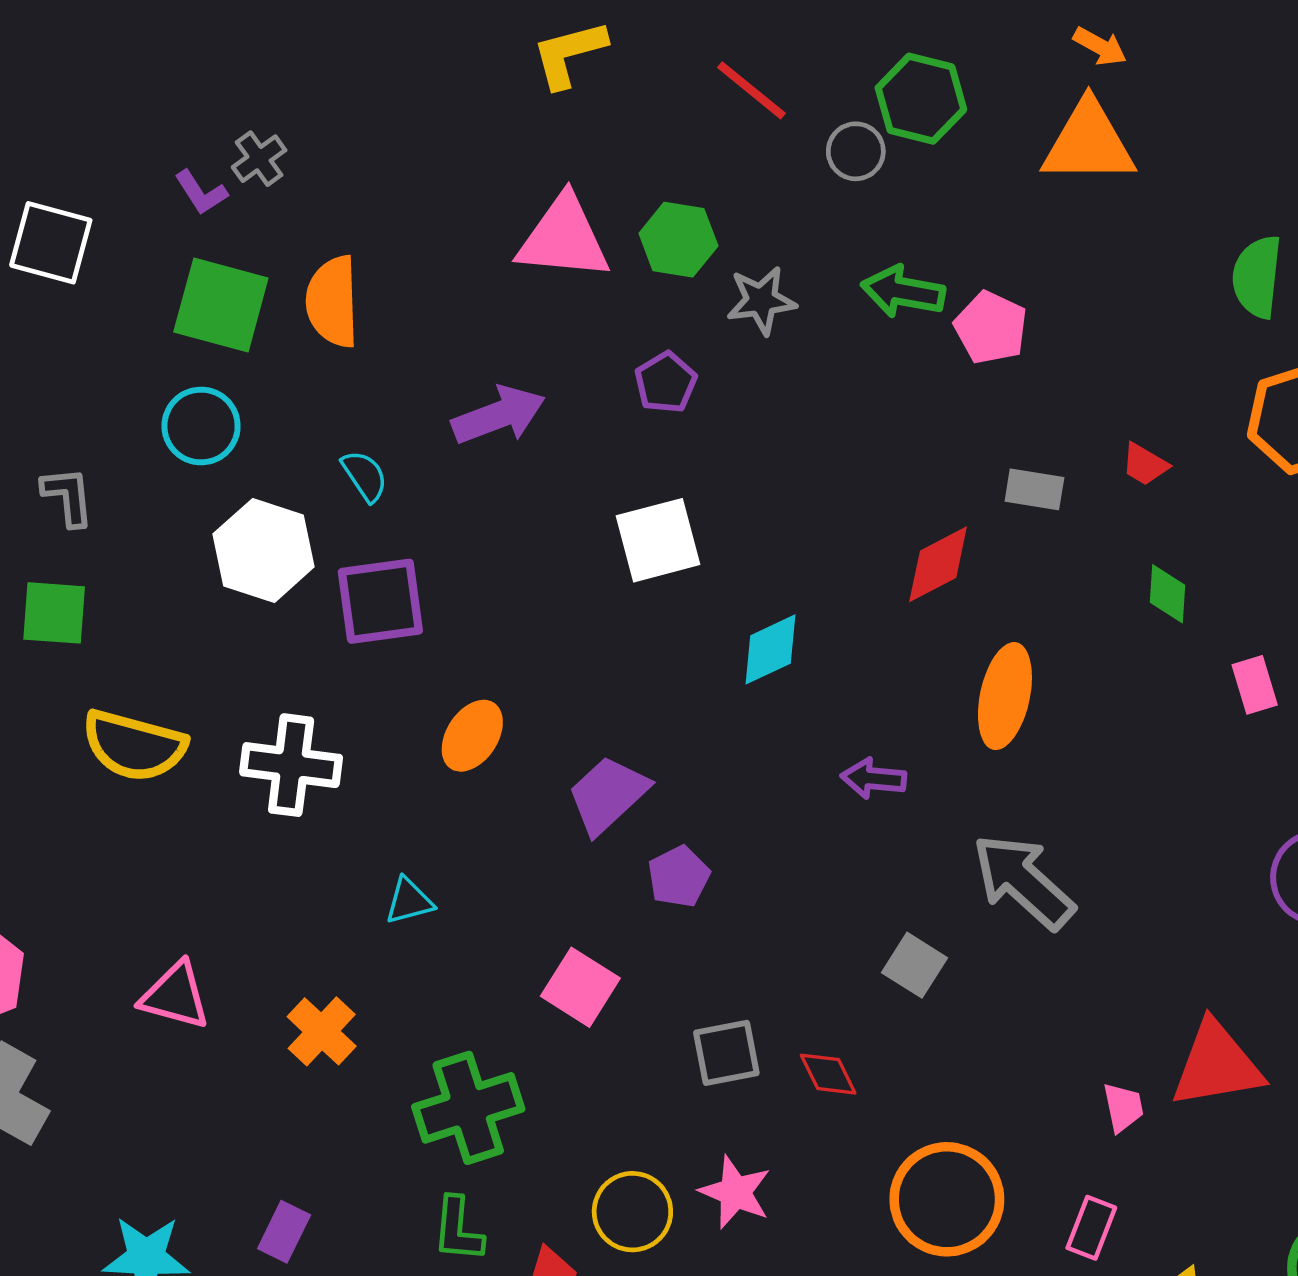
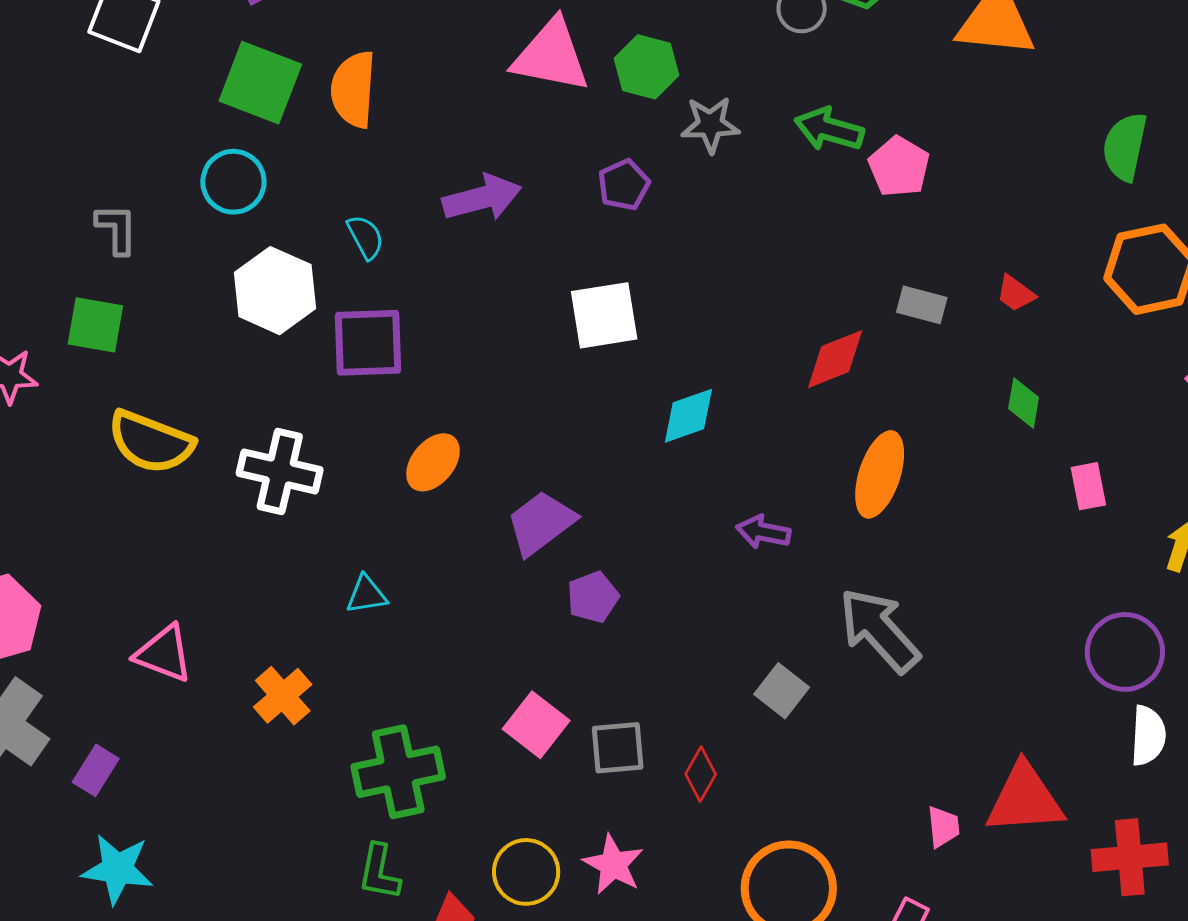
pink square: (580, 987) -> (536, 725), moved
red diamond: (828, 1074) -> (701, 774), turned 50
purple rectangle: (284, 1232) -> (96, 770), moved

